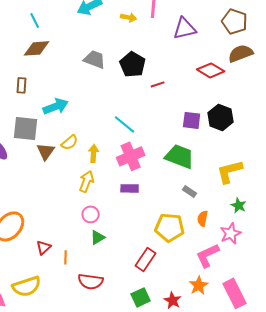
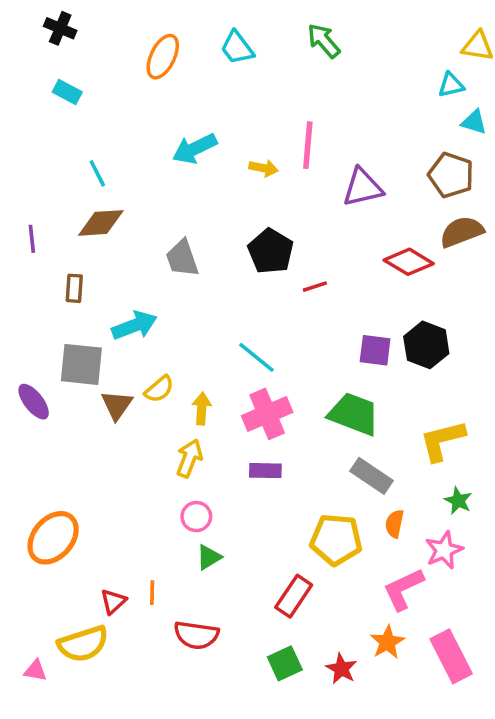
gray trapezoid: (95, 59) -> (182, 258), moved, turned -130
gray rectangle: (190, 191) -> (371, 476), size x1.6
red triangle: (44, 247) -> (113, 601), moved

